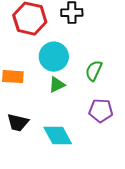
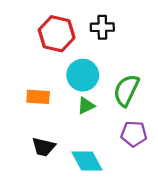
green semicircle: (94, 71) -> (126, 90), size x1.4

